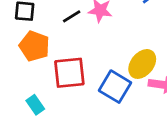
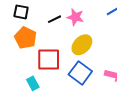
yellow ellipse: (142, 64) -> (82, 45), moved
cyan rectangle: (35, 105) -> (33, 83), moved

